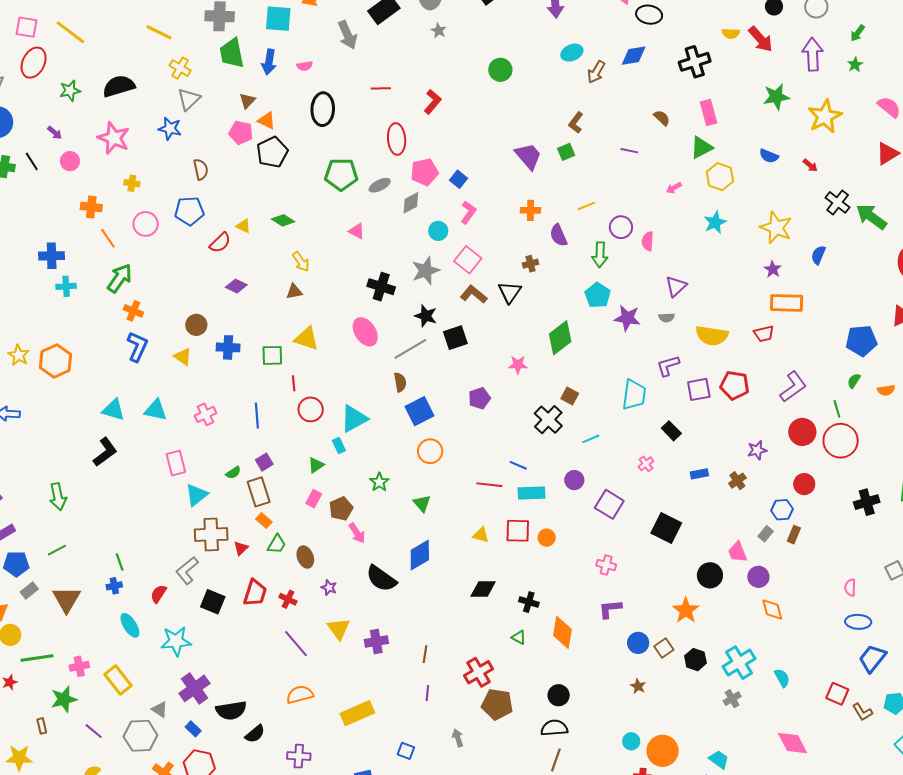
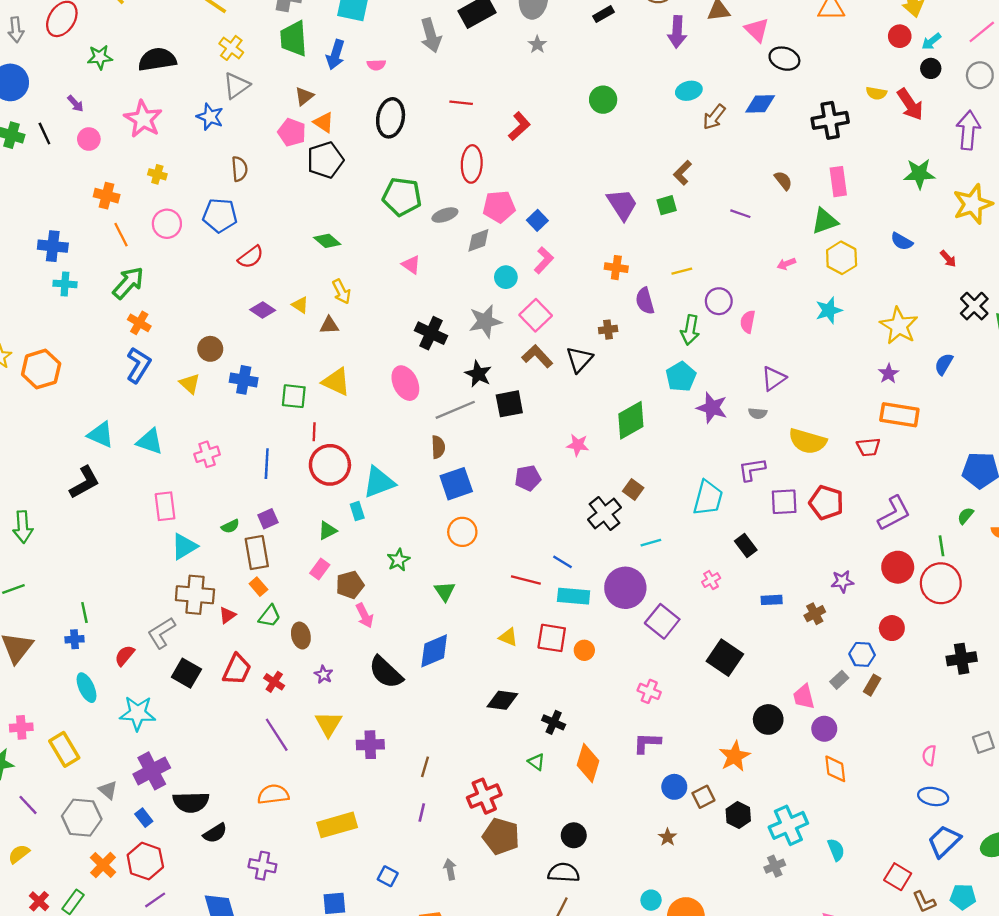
yellow triangle: (243, 226) -> (300, 305), moved
red circle: (311, 409) -> (330, 465), size x1.4
purple circle: (574, 480) -> (625, 588), size x1.8

